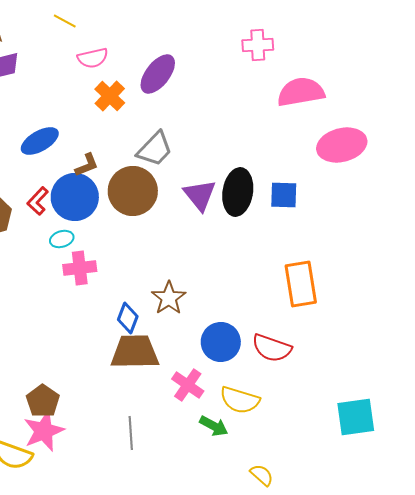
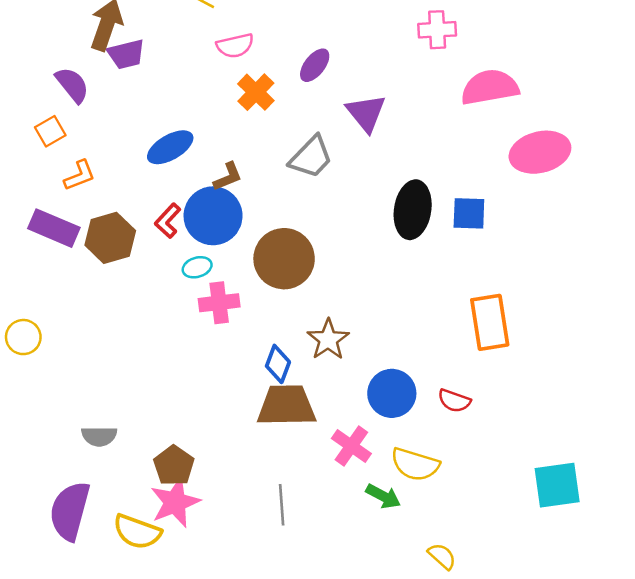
purple ellipse: (158, 74) -> (315, 65), size x0.7
brown circle: (133, 191) -> (284, 259), moved
purple triangle: (200, 195) -> (366, 113), moved
red semicircle: (272, 348) -> (454, 401), size x0.7

